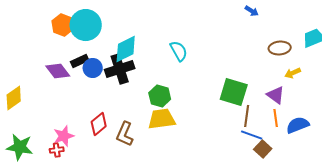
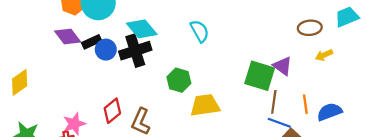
cyan diamond: (126, 49) -> (142, 29), turned 76
purple diamond: (58, 71) -> (68, 37), moved
purple triangle: (276, 95) -> (283, 66), moved
yellow trapezoid: (162, 119) -> (205, 105), moved

